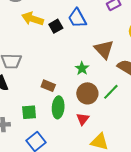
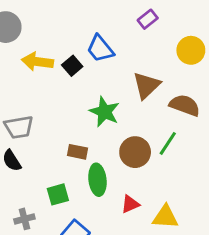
brown triangle: (104, 49) -> (146, 85), turned 40
green star: (82, 68) -> (104, 112), moved, size x1.5
red triangle: (83, 119) -> (130, 204), moved, turned 40

